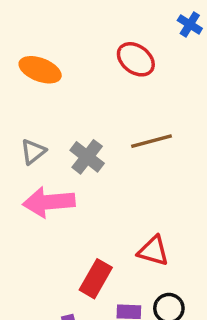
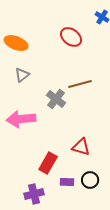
gray triangle: (33, 152) -> (22, 75), moved
gray cross: (87, 157) -> (56, 99), moved

